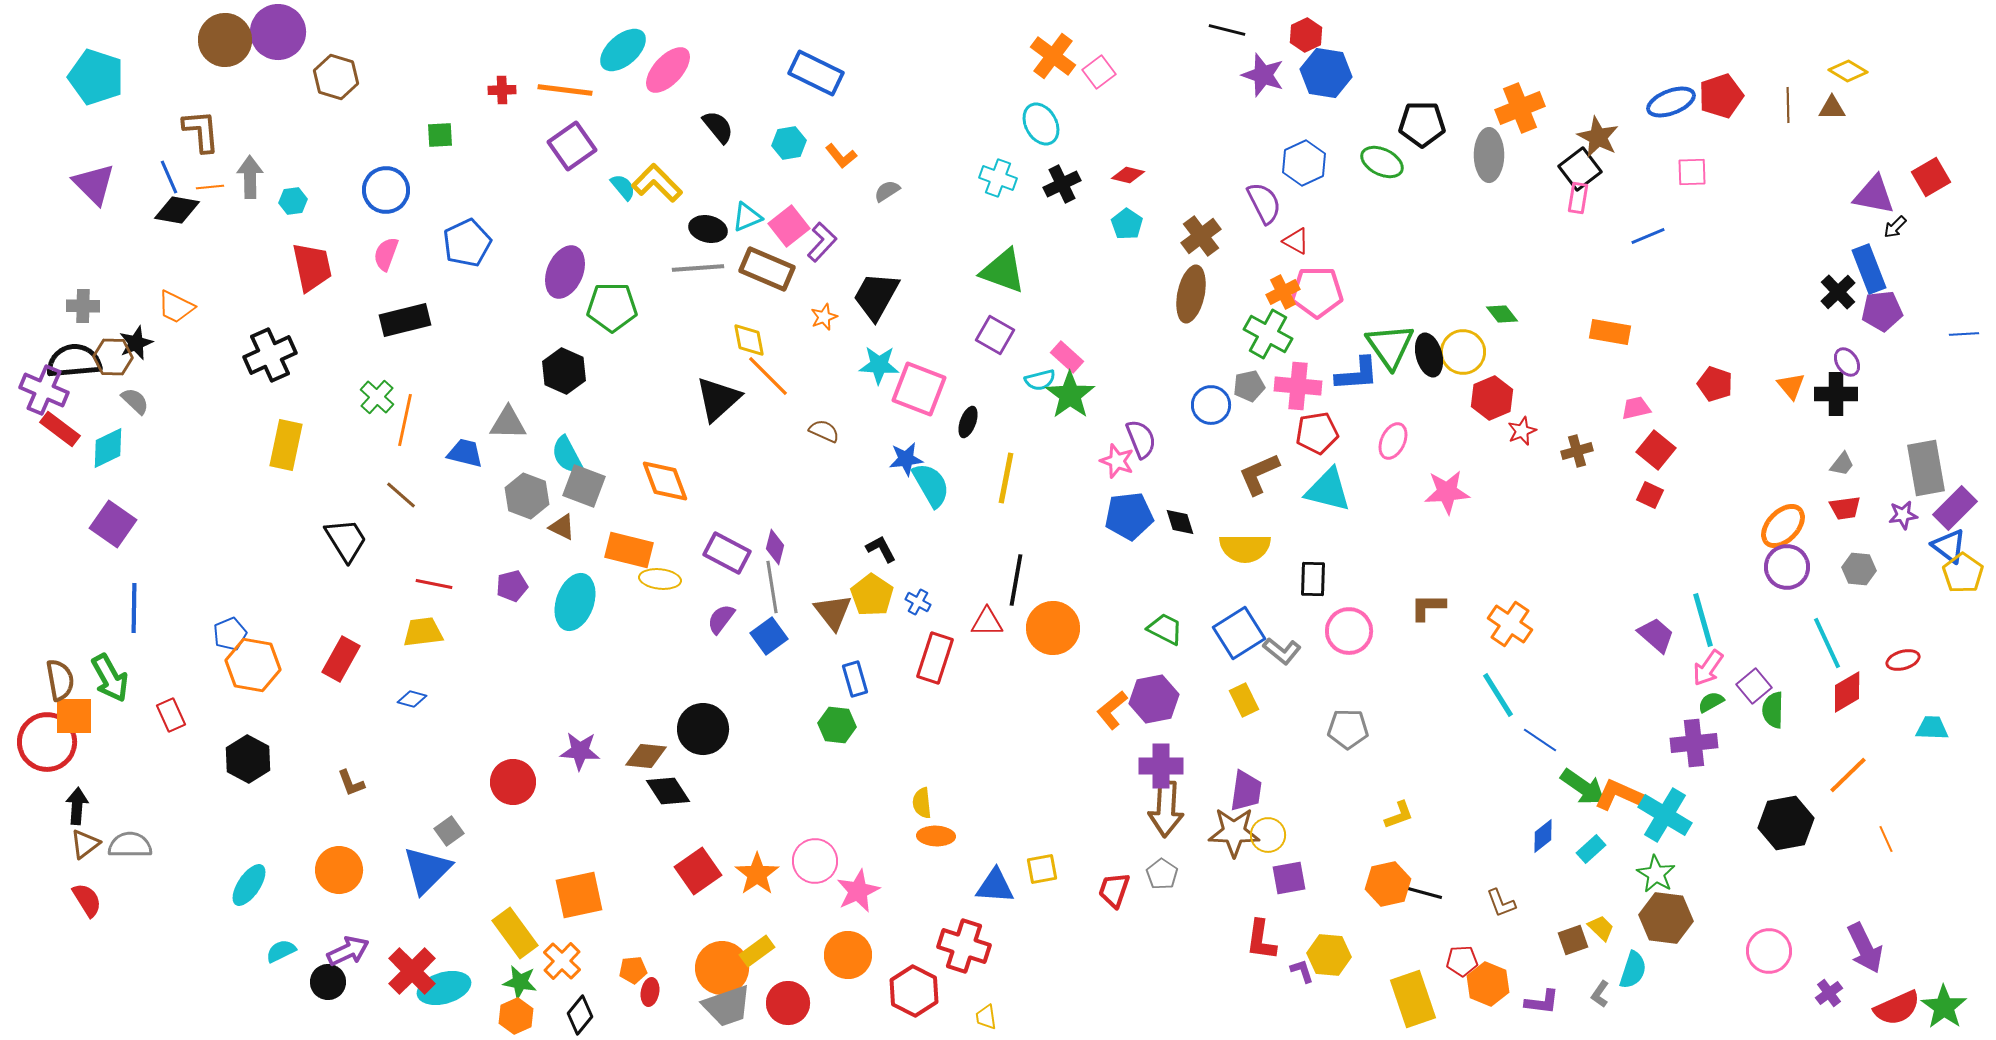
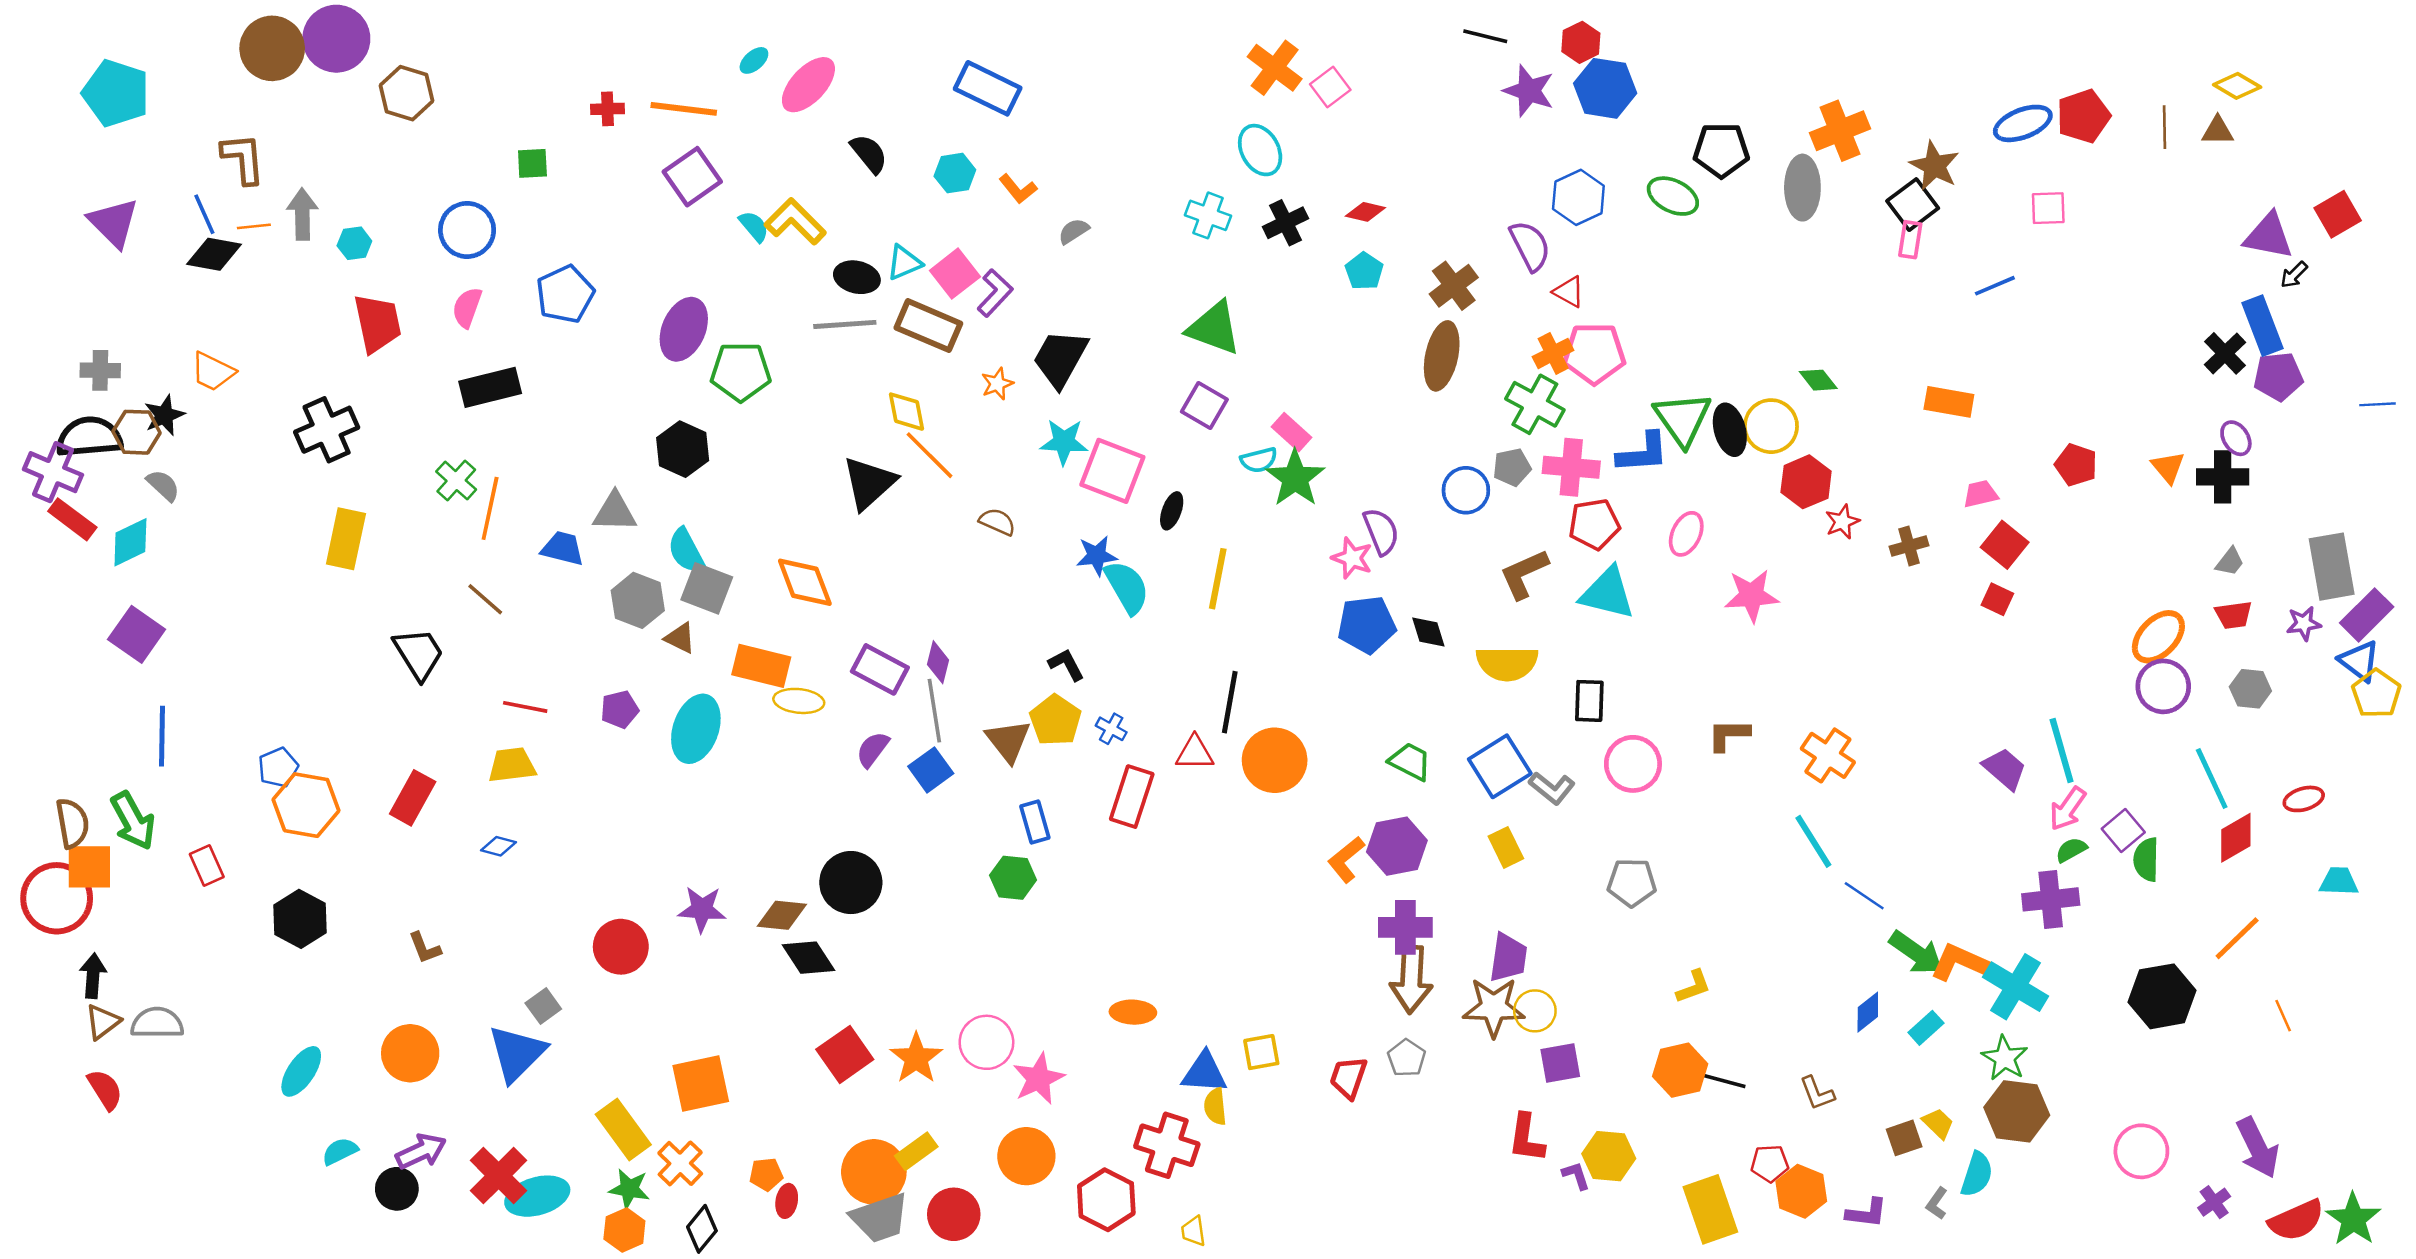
cyan ellipse: (623, 50) -> (754, 60), size x0.5
yellow semicircle: (922, 803) -> (1215, 1107), moved

